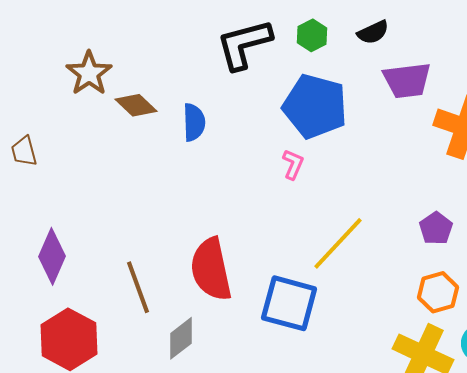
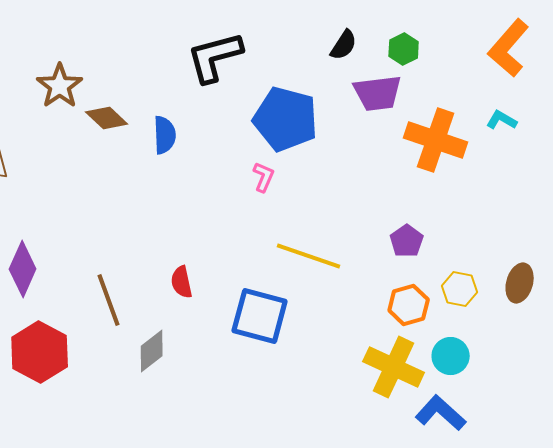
black semicircle: (373, 32) -> (344, 45), turned -32
green hexagon: (312, 35) -> (404, 49), moved
yellow line: (338, 243) -> (309, 256), turned 66
red semicircle: (211, 269) -> (182, 282), size x0.5

